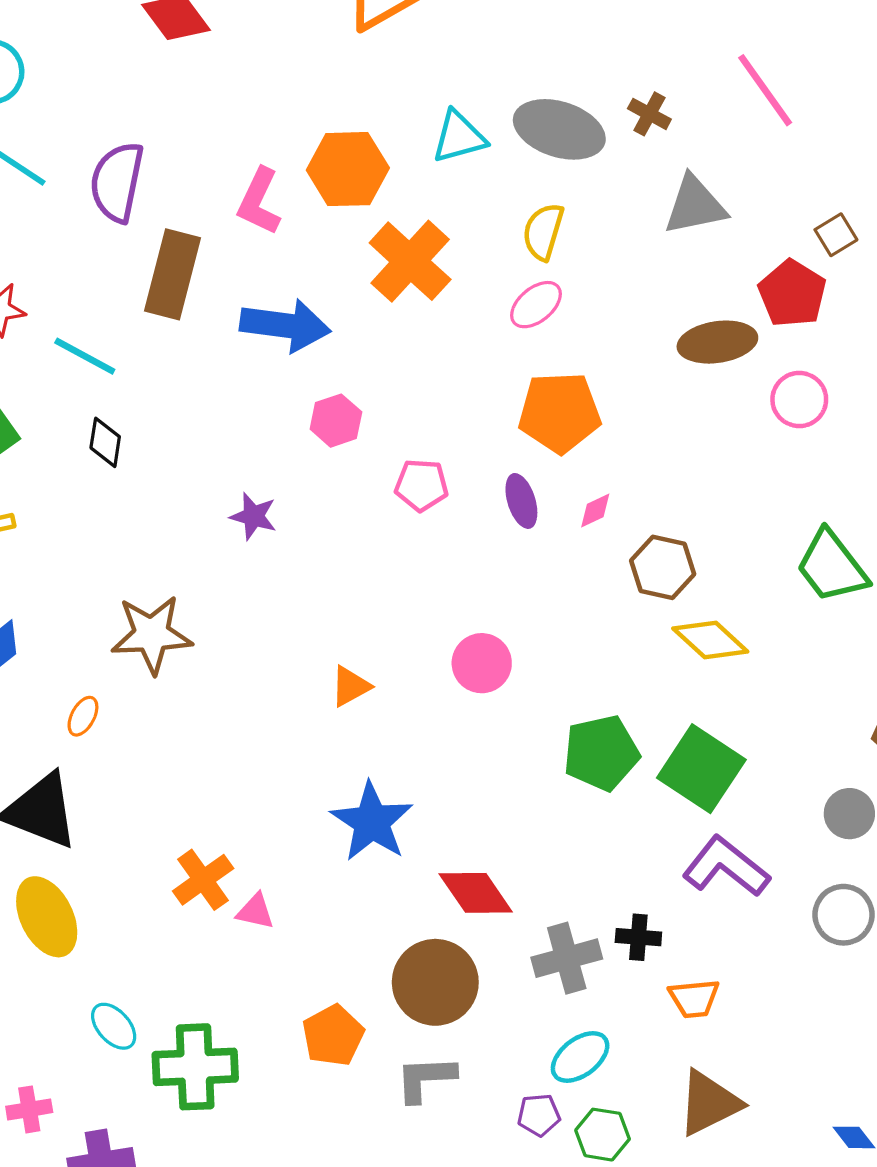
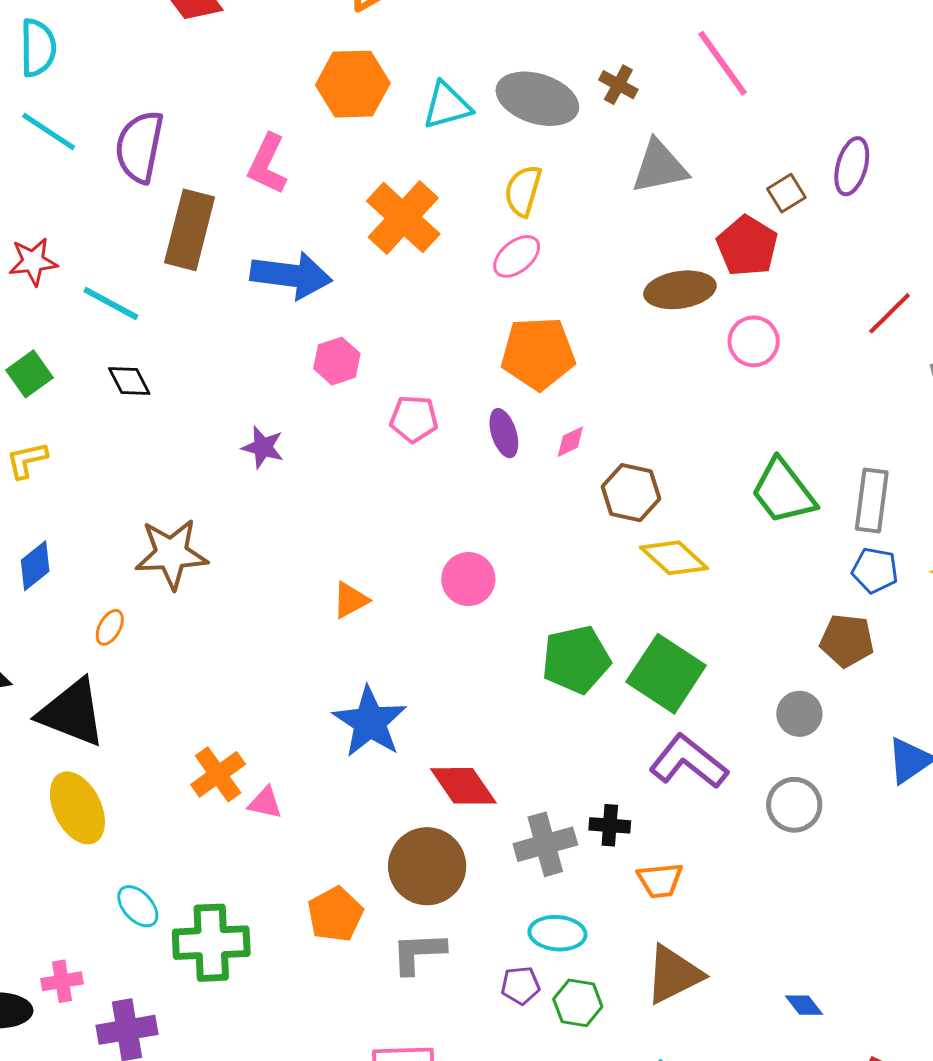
orange hexagon: (348, 169) -> (353, 84), moved
black diamond: (105, 442) -> (129, 381), turned -36
cyan ellipse: (580, 1057) -> (557, 933), turned 42

